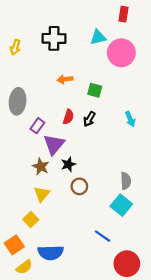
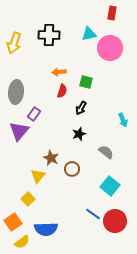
yellow arrow: (15, 47) -> (14, 43), size x1.5
red semicircle: (68, 117) -> (62, 91), moved
cyan arrow: (130, 119) -> (123, 120), moved
purple triangle: (54, 144) -> (19, 131), moved
black star: (68, 164) -> (79, 134), moved
brown star: (41, 166) -> (51, 158), moved
gray semicircle: (126, 181) -> (106, 152), moved, turned -49
red circle: (127, 264) -> (115, 221), moved

